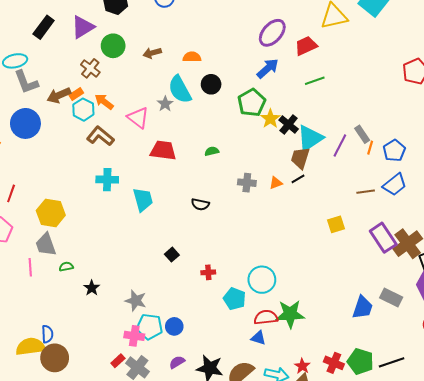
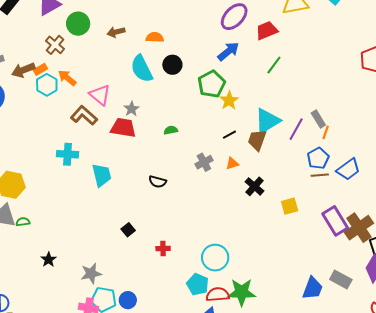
green line: (315, 81) -> (274, 65), turned -36
gray star: (165, 104) -> (131, 109), moved
black cross: (289, 124) -> (254, 186), moved
brown L-shape: (100, 136) -> (84, 115), moved
blue pentagon: (394, 151) -> (318, 158), moved
black line: (298, 179) -> (229, 135), moved
gray cross: (247, 183) -> (204, 162), turned -36
green semicircle: (66, 267) -> (23, 222), moved
cyan pentagon: (235, 299) -> (198, 284), moved
gray star: (136, 301) -> (91, 273), turned -30

